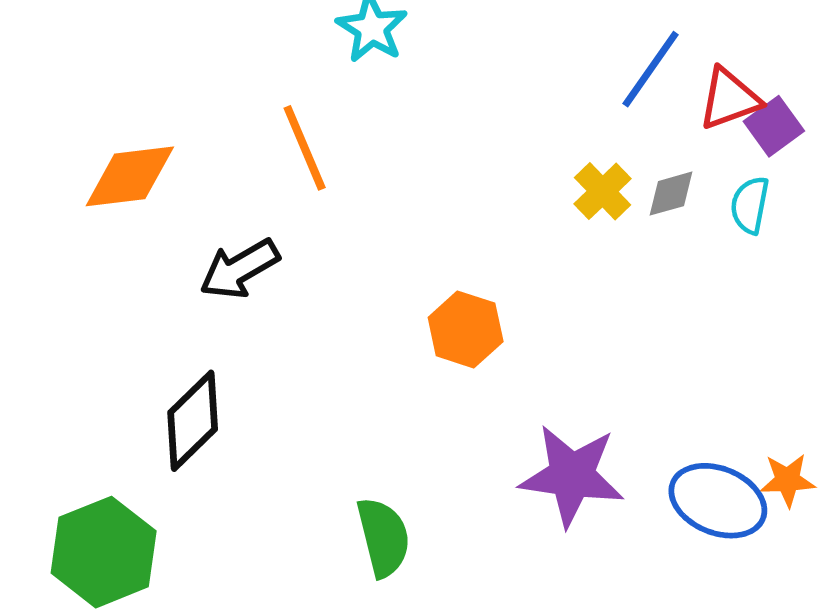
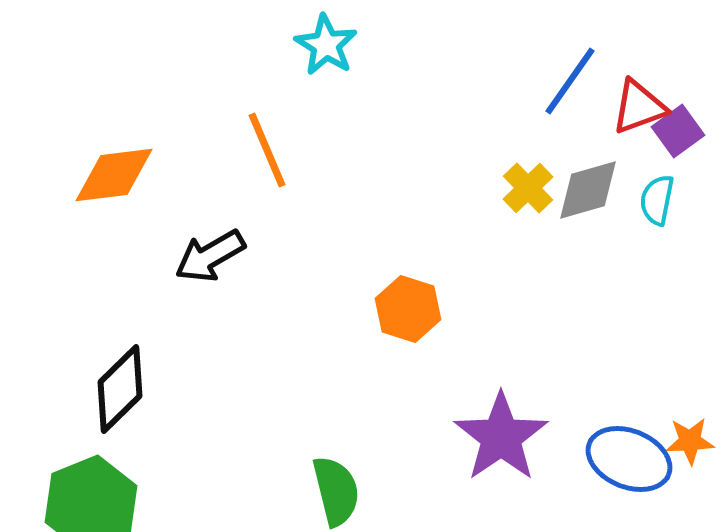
gray diamond: (671, 194) -> (588, 190), size x1.5
black diamond: (193, 421) -> (120, 389), moved
purple star: (572, 476) -> (501, 437), turned 30

